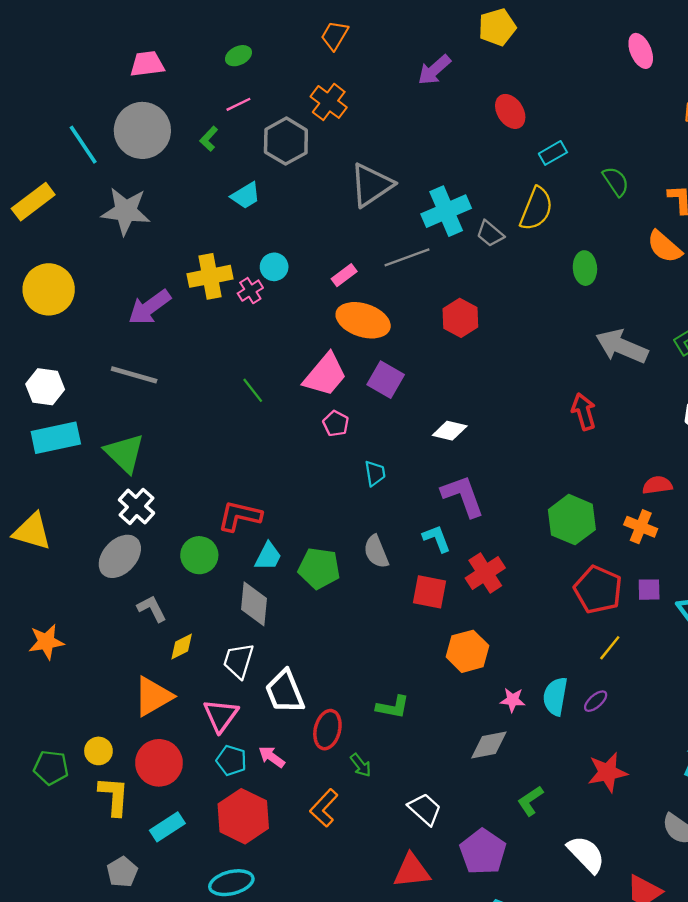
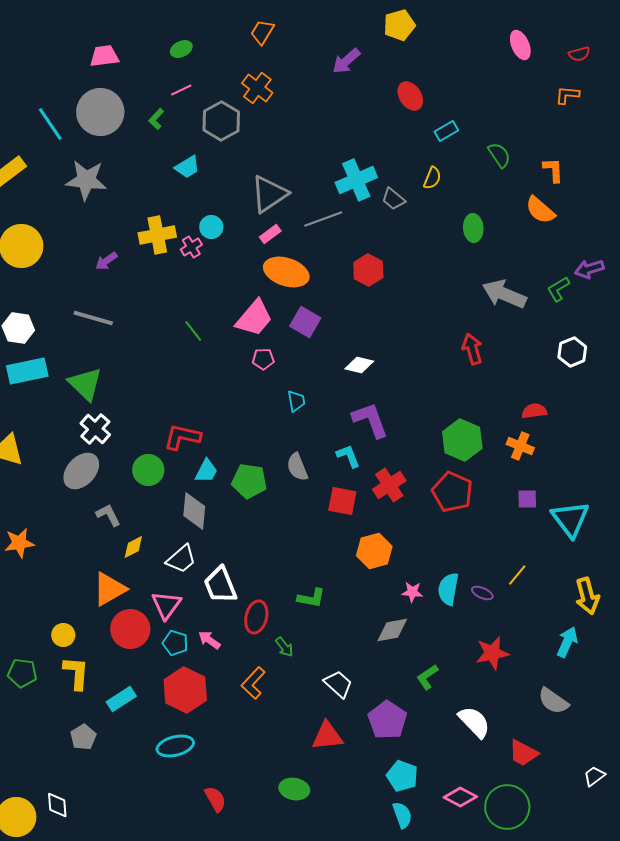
gray triangle: (371, 185) -> (269, 194), moved
yellow semicircle: (536, 209) -> (432, 178), size x0.6
purple arrow: (149, 307) -> (106, 261), size x0.6
pink pentagon: (336, 423) -> (263, 359), turned -30
red pentagon: (598, 590) -> (452, 492), moved
yellow line: (610, 648) -> (517, 575), moved
white trapezoid: (238, 661) -> (181, 559), turned -148
purple ellipse: (596, 701) -> (482, 593), turned 65
red circle: (159, 763) -> (130, 629), moved
green pentagon: (51, 768) -> (22, 673), moved

